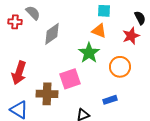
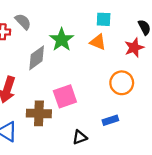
gray diamond: (52, 34) -> (37, 58), moved
green star: (89, 53) -> (62, 40), moved

